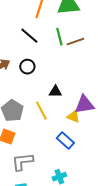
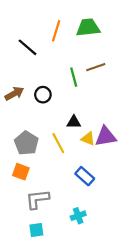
black line: (29, 36) -> (28, 47), moved
green line: (59, 37) -> (74, 77), moved
yellow triangle: (73, 117) -> (88, 139), moved

